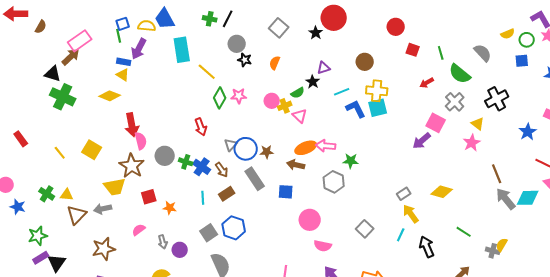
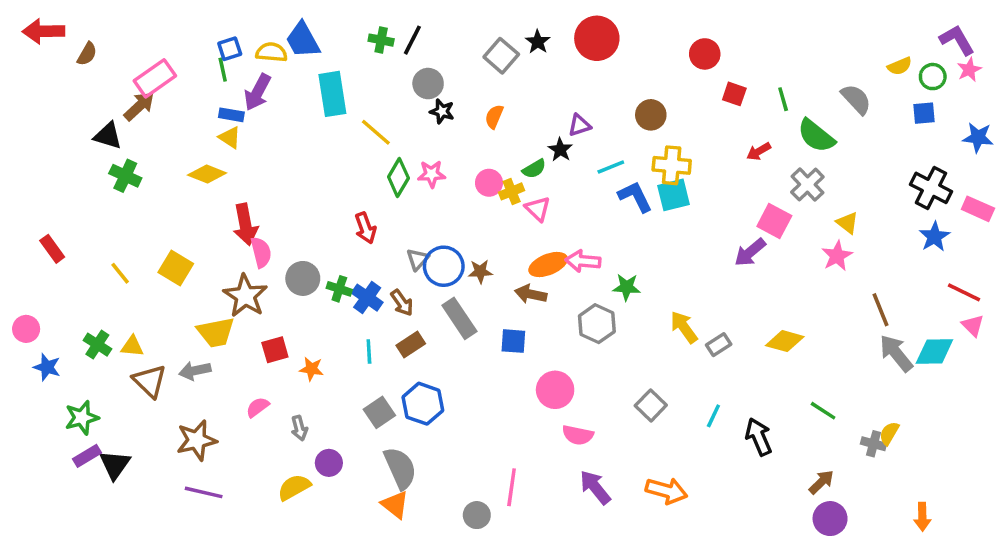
black star: (316, 33) -> (538, 42), moved
green cross: (63, 97) -> (125, 176), size x0.7
black cross: (497, 99) -> (931, 188), moved, turned -35
yellow arrow: (411, 214) -> (684, 327), moved
brown triangle: (77, 215) -> (150, 381), turned -30
purple circle: (180, 250) -> (329, 463), moved

